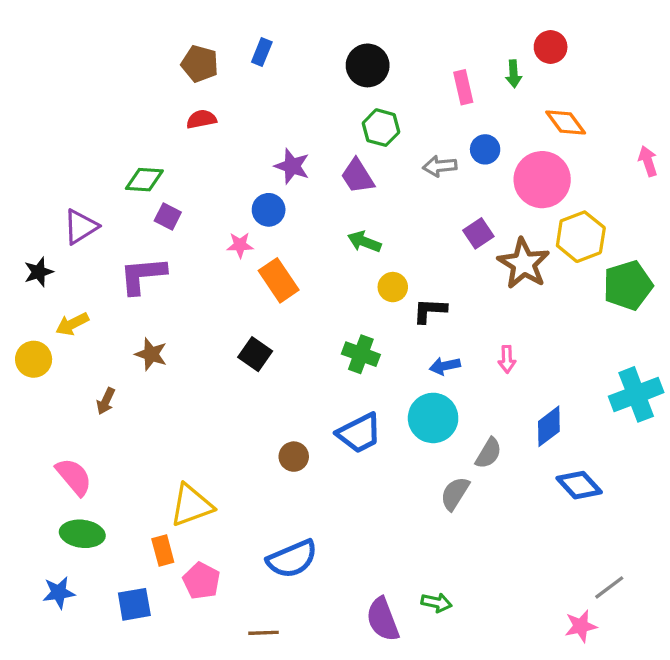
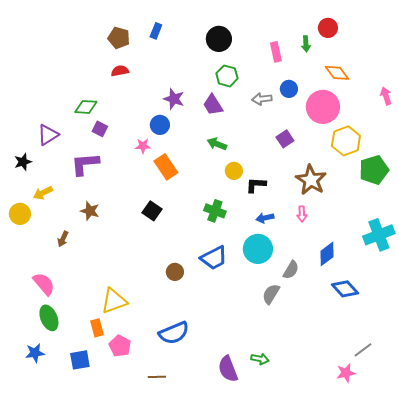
brown star: (524, 264) -> (311, 180), moved
green ellipse: (82, 534) -> (49, 318), turned 60

